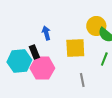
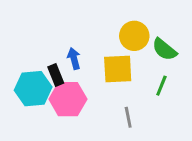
yellow circle: (96, 26) -> (134, 36), moved
blue arrow: (46, 33) -> (74, 58), moved

